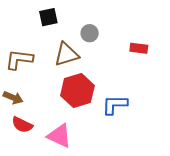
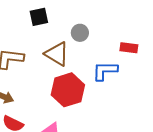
brown triangle: (66, 54) -> (57, 54), turned 48
blue L-shape: (115, 105) -> (105, 71), moved

